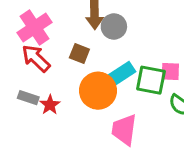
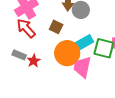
pink trapezoid: (124, 130) -> (82, 67), moved

